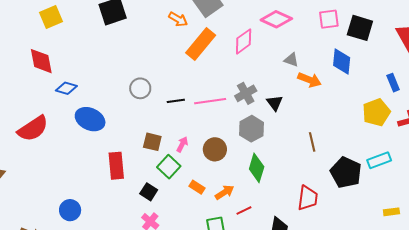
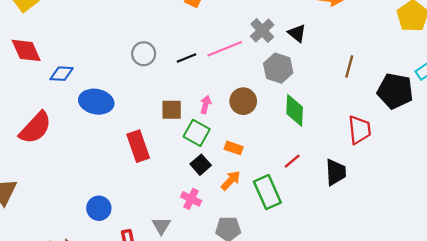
brown line: (312, 142) -> (349, 66), turned 42
black square: (149, 192) -> (201, 165), moved, turned 30
orange arrow: (224, 192) -> (231, 180), moved

